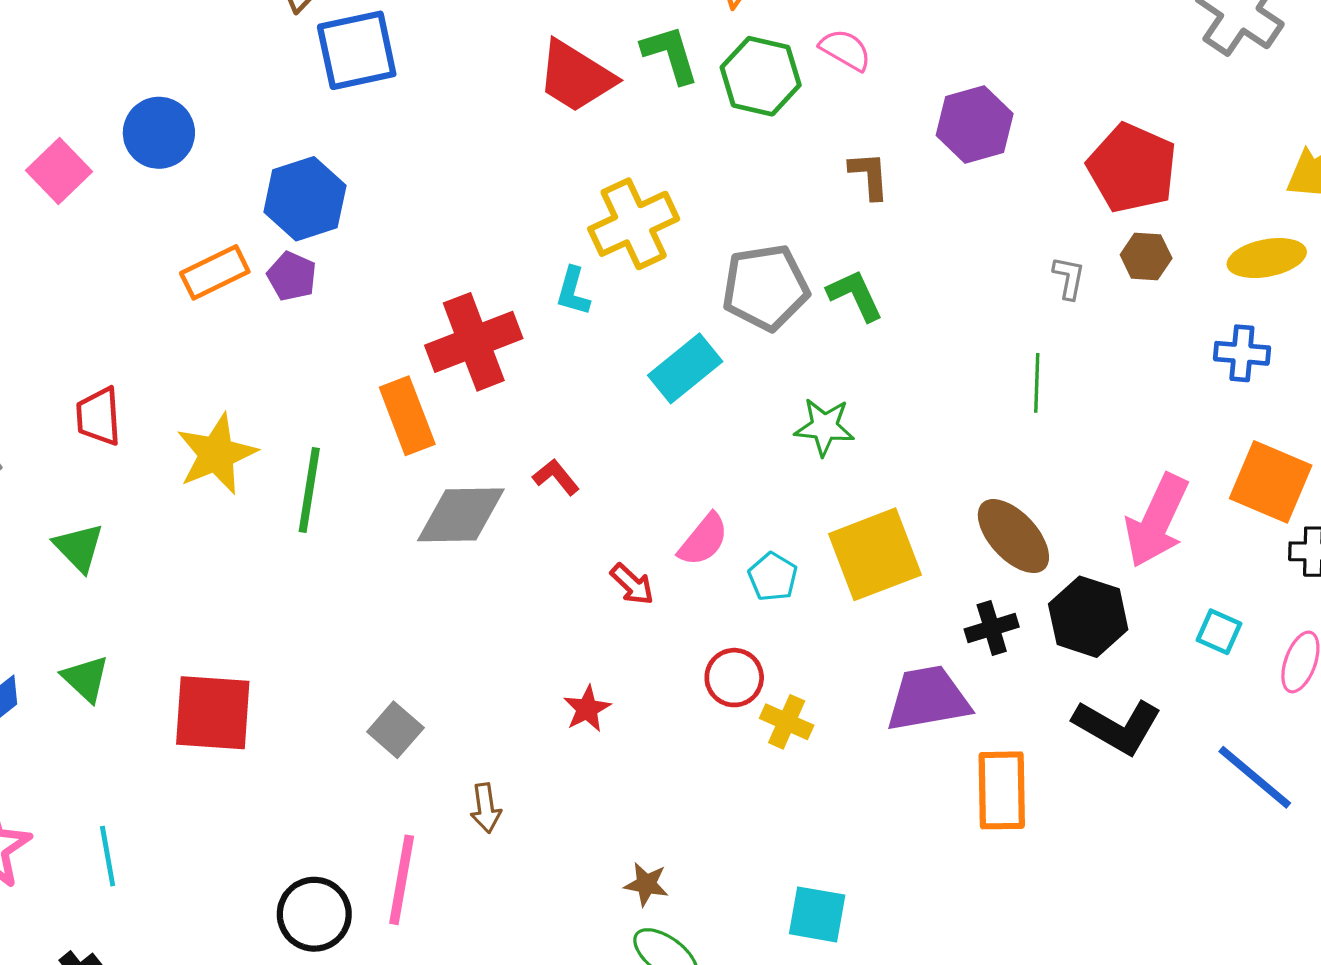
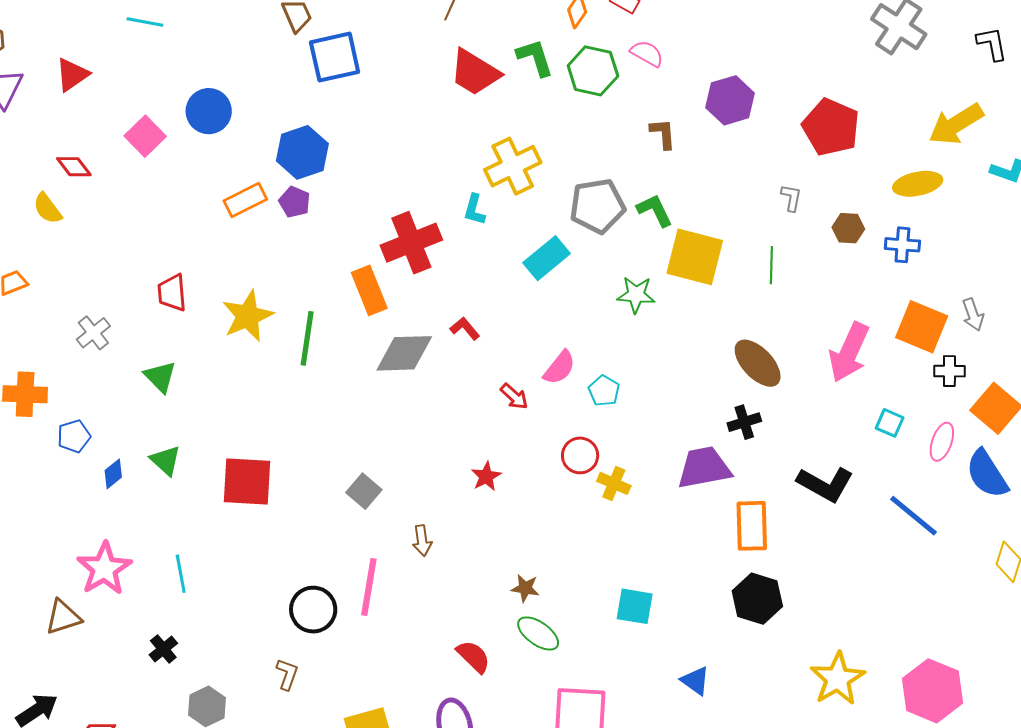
brown hexagon: (1146, 257) -> (848, 228), moved
yellow square: (875, 554) -> (695, 257), moved, turned 36
black hexagon: (1088, 617) -> (757, 599), moved

